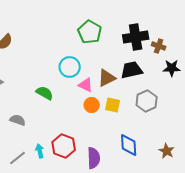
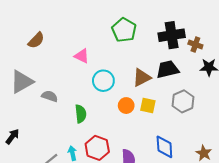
cyan circle: (70, 67) -> (103, 81), moved
pink triangle: (86, 85) -> (82, 56), moved
green semicircle: (45, 93) -> (81, 114), moved, turned 54
gray semicircle: (18, 120) -> (50, 96), moved

